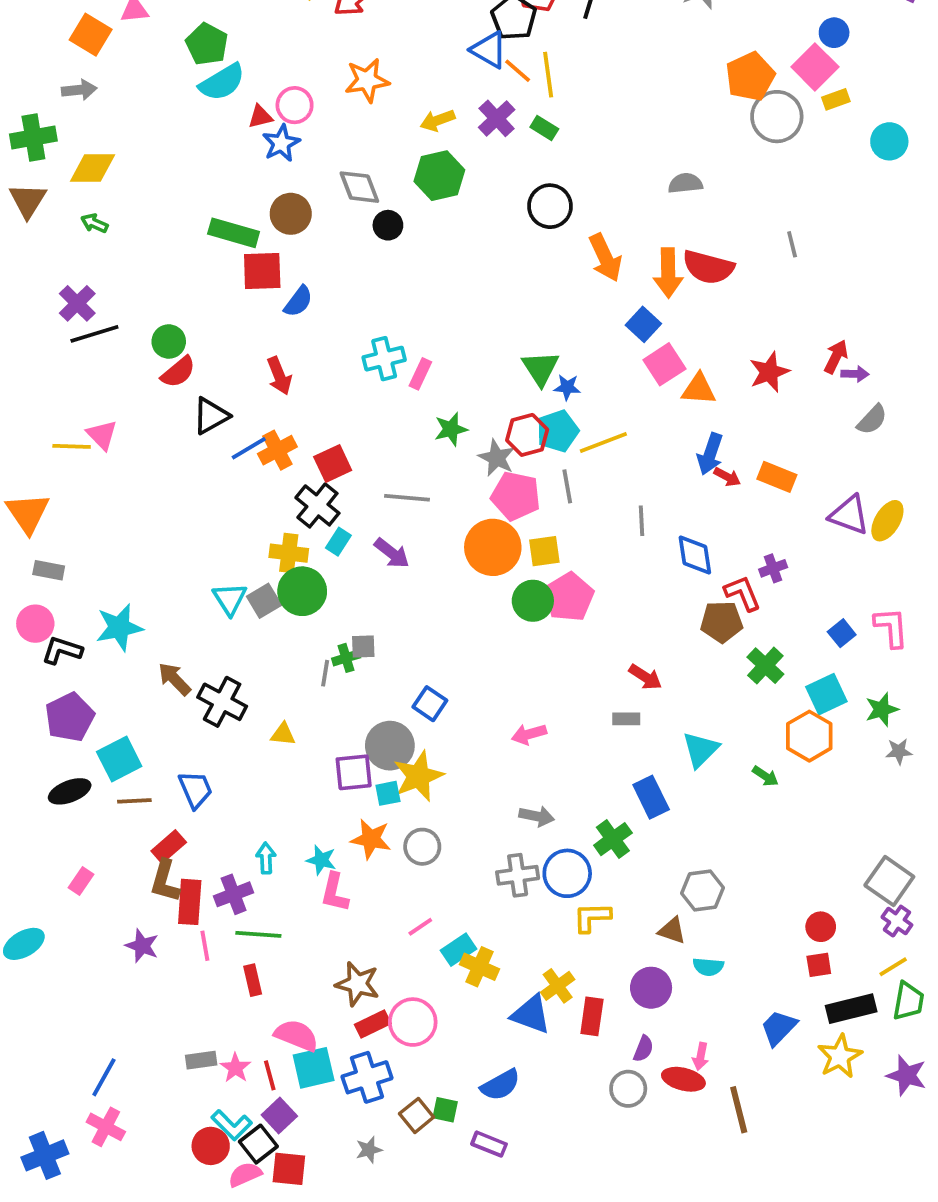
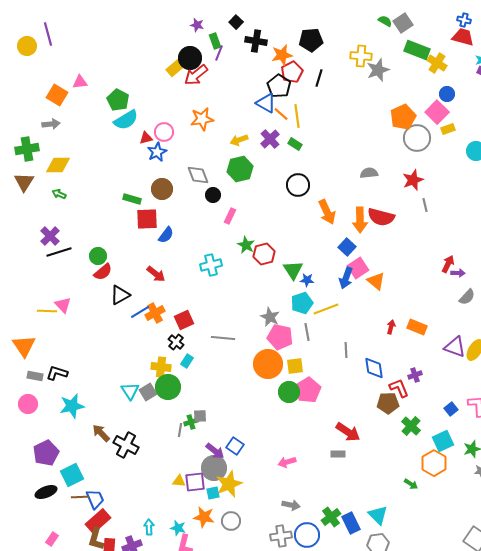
green rectangle: (234, 233) -> (132, 199), size x0.7
red star: (769, 372) -> (413, 180), moved
pink rectangle: (420, 374) -> (230, 216), moved
red arrow: (279, 376) -> (156, 274), turned -30
orange triangle: (699, 389) -> (376, 281), turned 36
green star: (451, 429) -> (246, 245), moved, turned -30
red hexagon: (527, 435) -> (264, 254), moved
blue arrow: (710, 454) -> (346, 278), moved
red arrow: (727, 477) -> (391, 327), turned -104
black cross: (317, 505) -> (176, 342), size x0.7
purple arrow: (392, 553) -> (215, 451), moved
black L-shape: (62, 650) -> (57, 373), moved
red arrow: (645, 677) -> (348, 432), size x1.4
yellow triangle: (283, 734) -> (179, 481), moved
cyan triangle: (701, 749) -> (378, 515), moved, turned -30
blue trapezoid: (195, 789) -> (95, 499), moved
blue rectangle: (651, 797) -> (351, 523), moved
red rectangle: (169, 847) -> (98, 521), size x1.4

